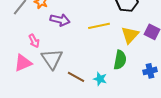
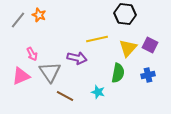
purple arrow: (60, 20) -> (77, 58), moved
blue cross: (150, 71) -> (148, 75), moved
brown line: (76, 77) -> (65, 96), moved

